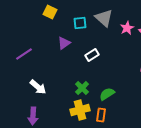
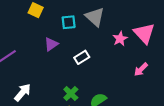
pink star: (127, 28) -> (120, 39), moved
white arrow: (38, 87) -> (23, 92), turned -90

